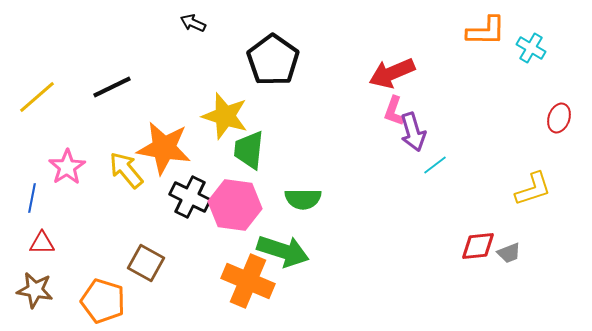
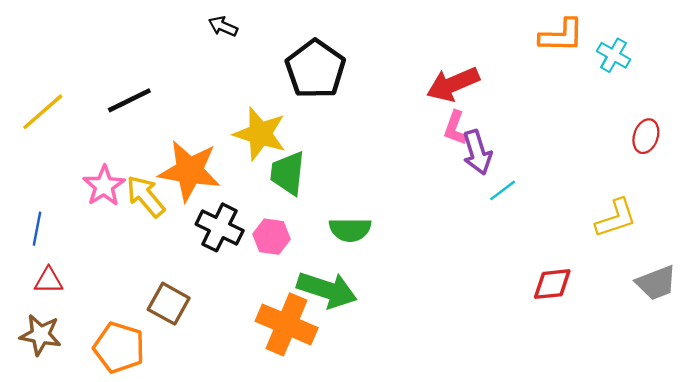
pink star: (67, 167) -> (104, 186), moved
pink hexagon: (235, 205) -> (272, 237), size x0.6
gray trapezoid: (509, 253) -> (656, 283), moved, size x1.5

